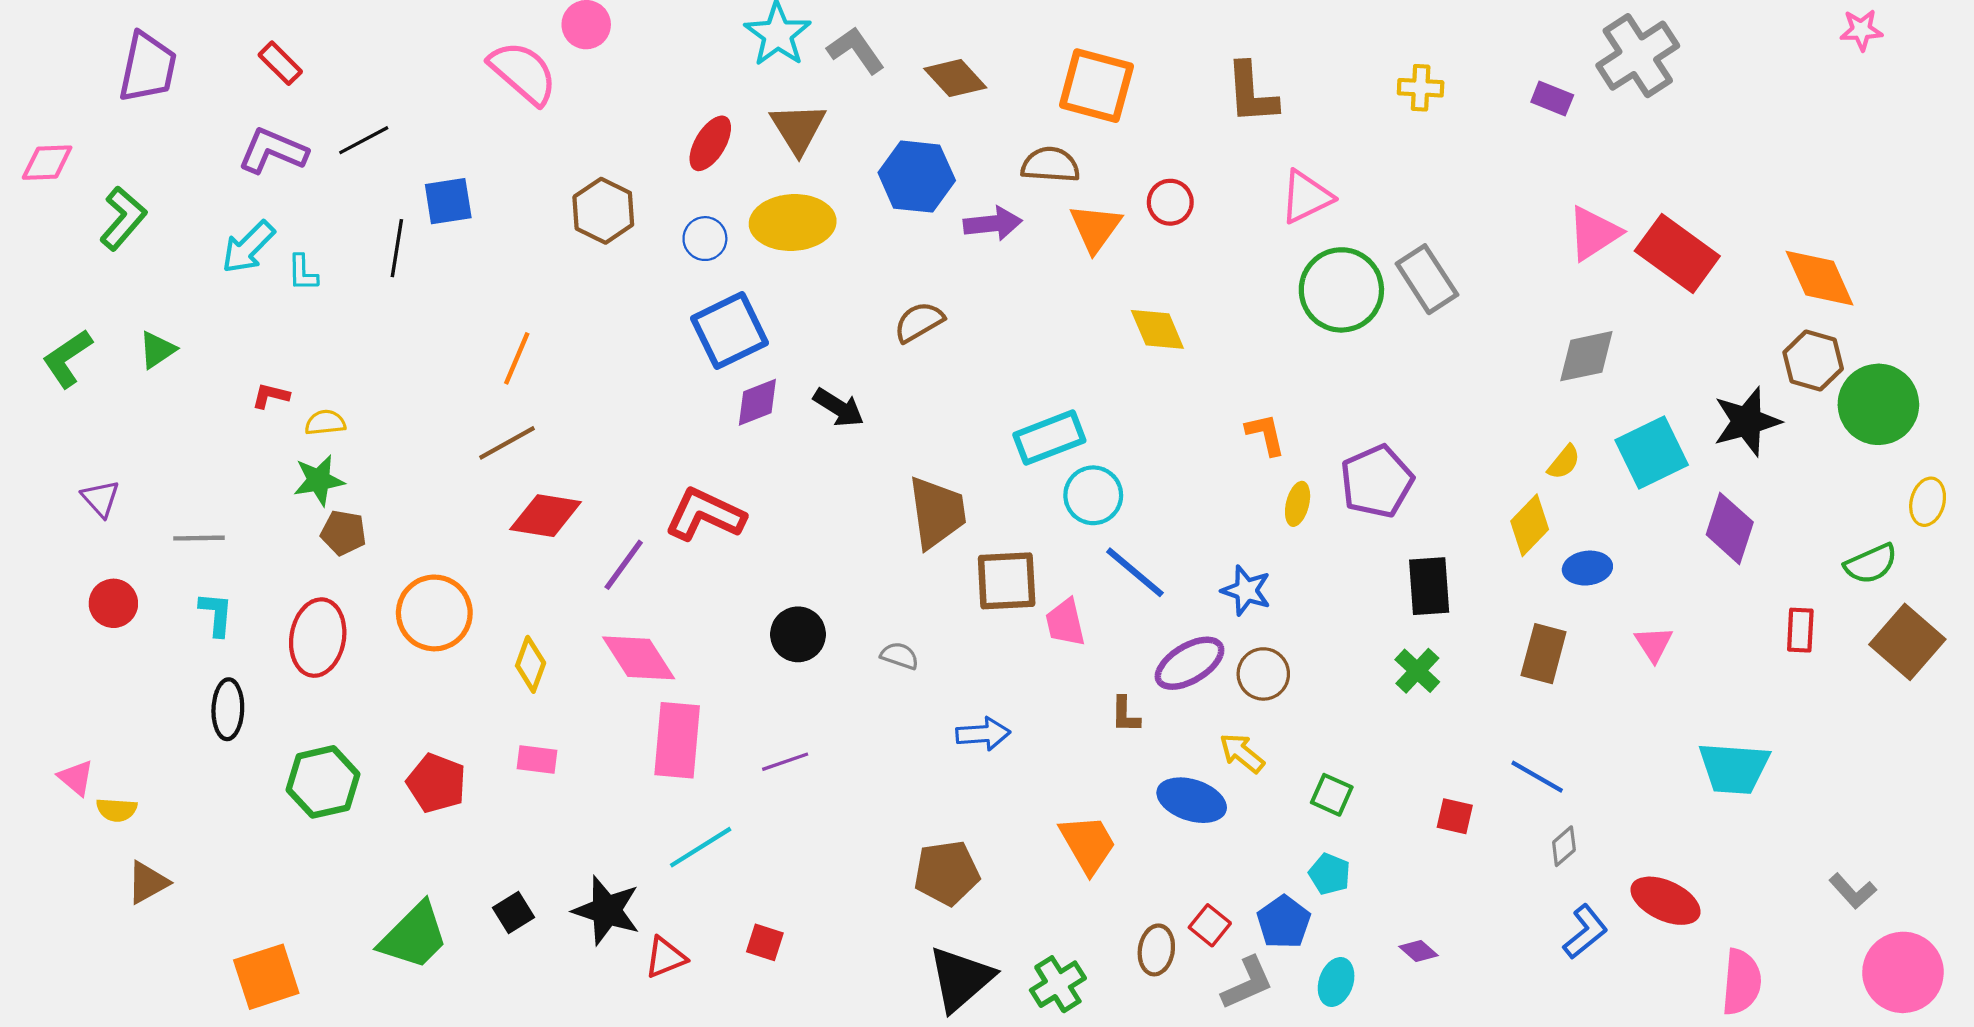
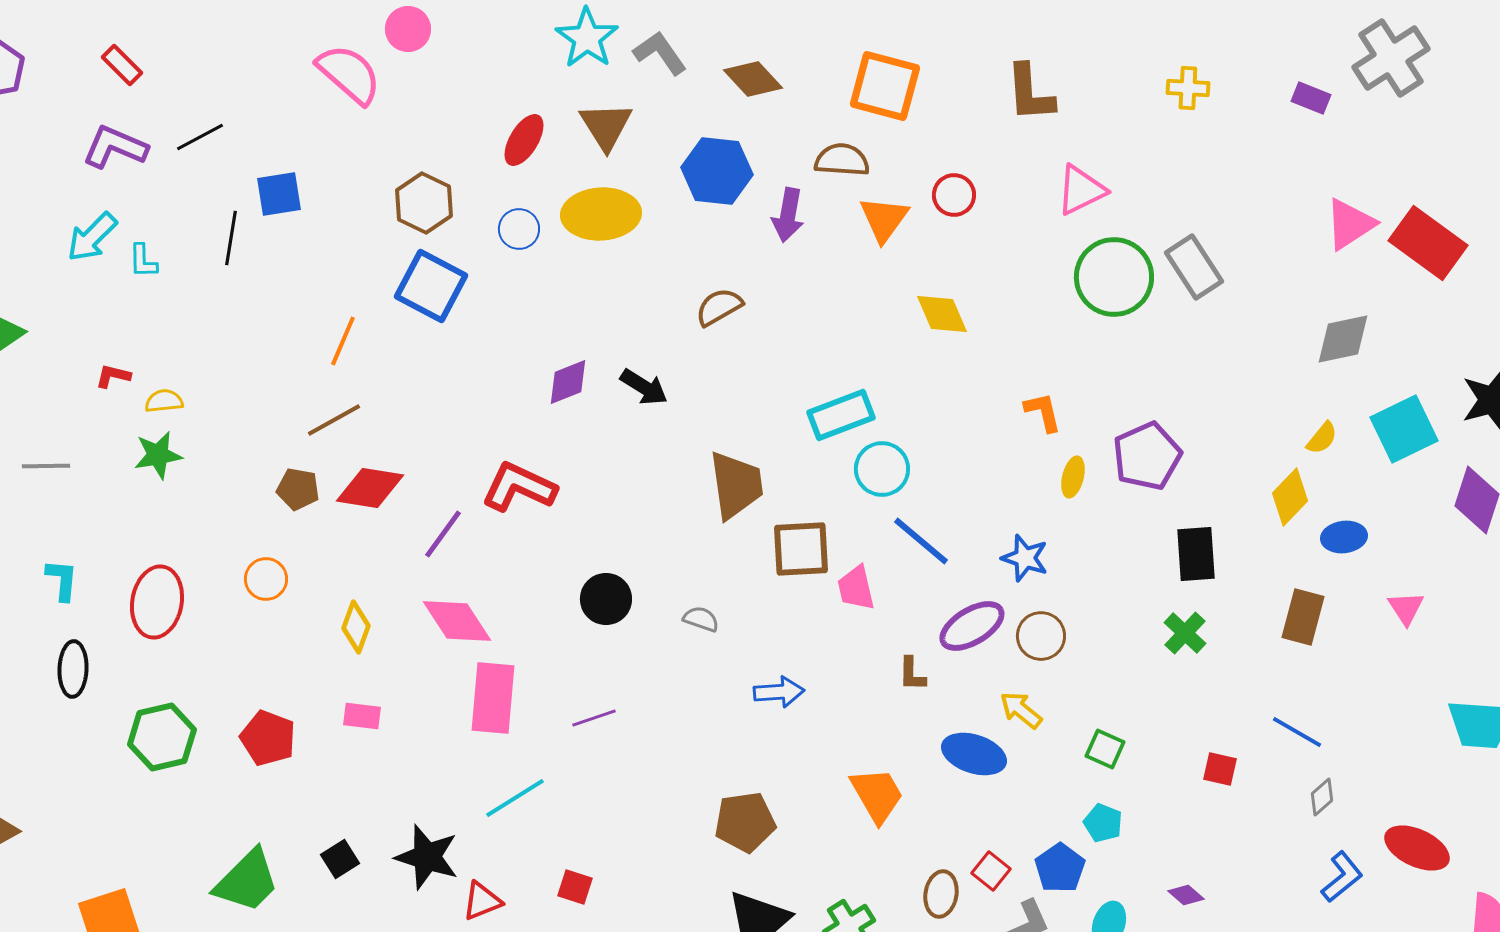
purple arrow: (993, 224) -> (788, 215), turned 106
blue square: (730, 331) -> (431, 286), moved, turned -36
brown pentagon: (343, 533) -> (298, 489), moved
gray line: (199, 538) -> (46, 466), moved
orange circle: (434, 613) -> (266, 579), size x0.6

